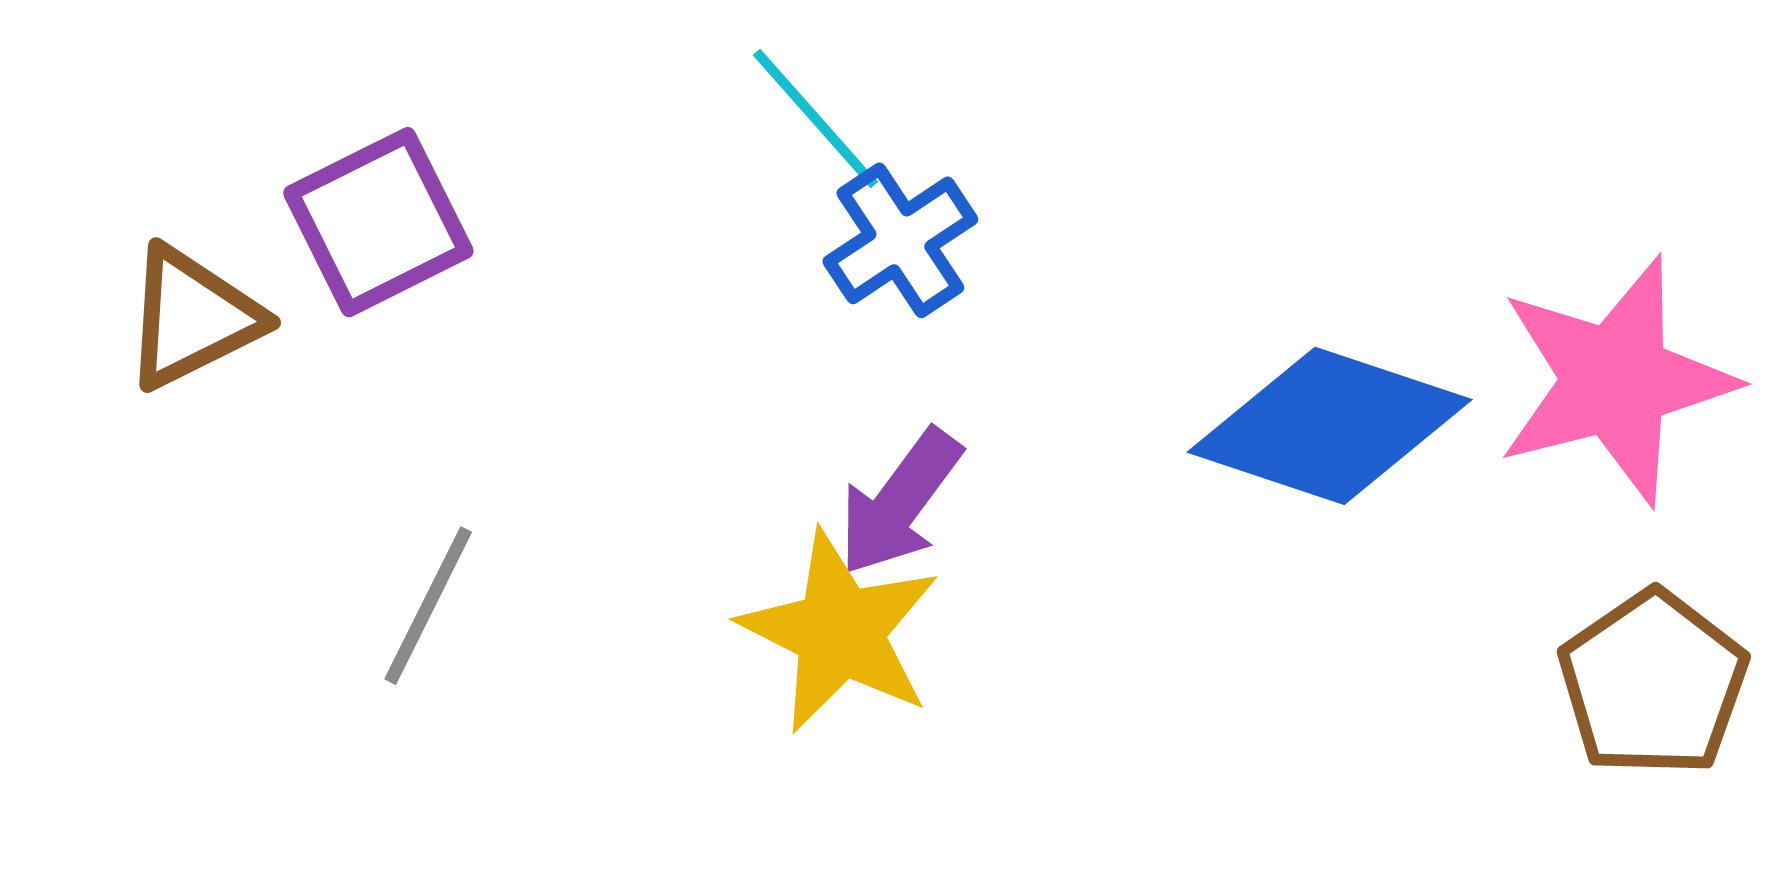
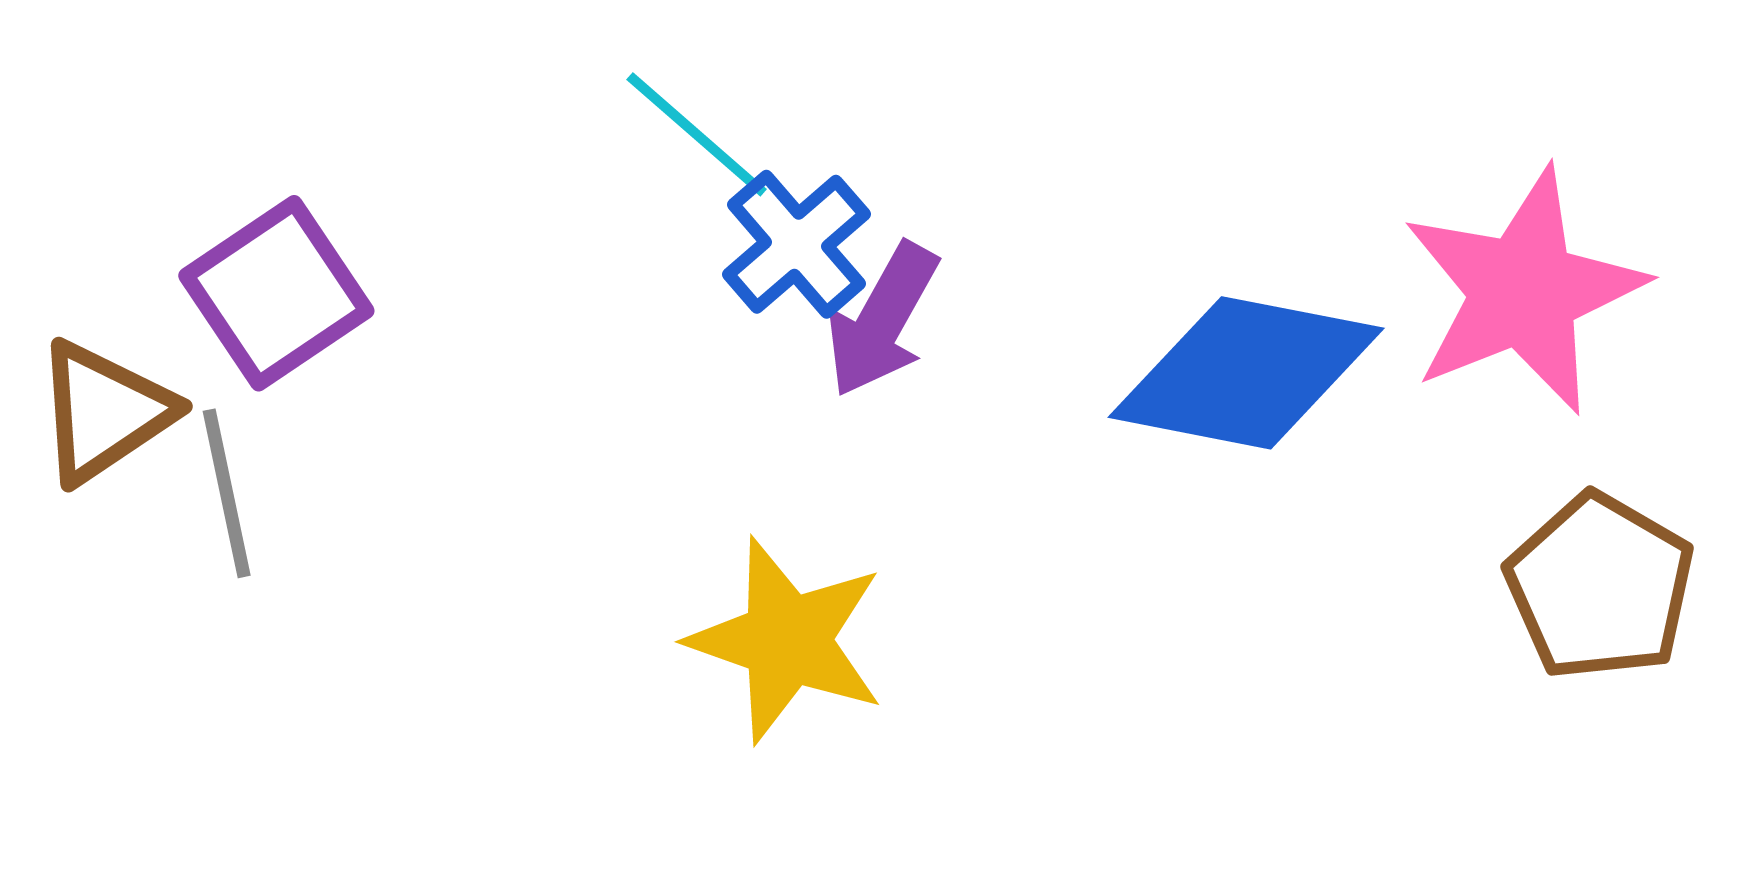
purple arrow: (900, 502) -> (882, 320), moved
gray line: (428, 606) -> (227, 493), moved, turned -31

